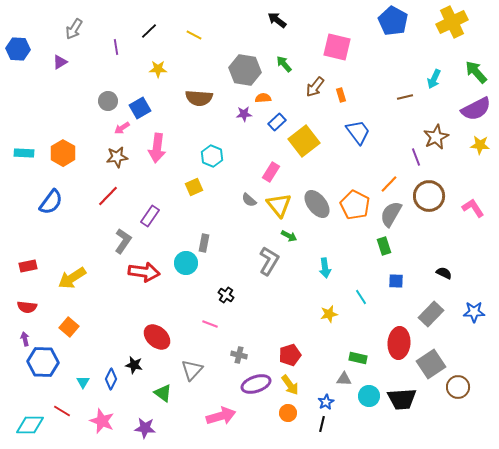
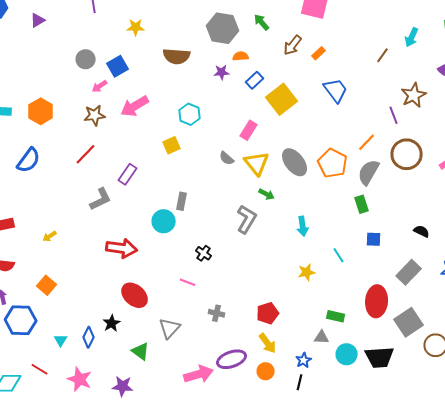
orange rectangle: (341, 95) -> (319, 53), turned 64
brown line: (405, 97) -> (383, 55), turned -42
pink arrow: (157, 148) -> (135, 106), turned 52
gray L-shape: (123, 241) -> (101, 199), turned 30
red arrow: (144, 272) -> (122, 248), moved
yellow arrow: (72, 278) -> (50, 236), size x0.5
black star: (134, 365) -> (112, 323), turned 30
purple ellipse: (256, 384) -> (232, 359), moved

